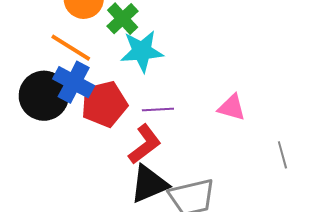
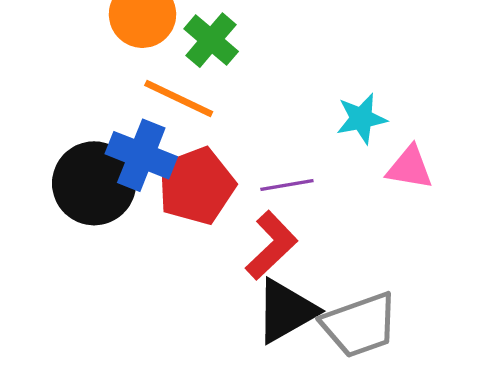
orange line: (71, 48) -> (179, 98), moved
cyan star: (142, 51) -> (361, 119), moved, size x0.7

